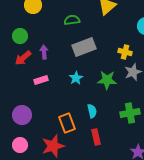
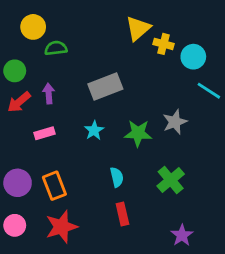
green semicircle: (72, 20) -> (56, 48), moved
yellow cross: (125, 52) -> (164, 44), moved
green cross: (130, 113) -> (171, 180), turned -30
orange rectangle: (67, 123) -> (54, 186), moved

